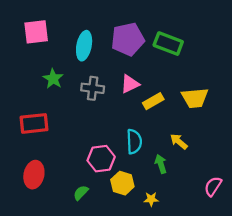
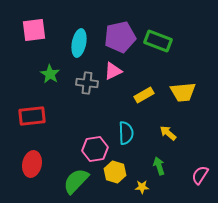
pink triangle: (130, 84) -> (113, 71), moved
green arrow: (161, 164) -> (159, 166), moved
green semicircle: (81, 193) -> (76, 181), size x1.8

